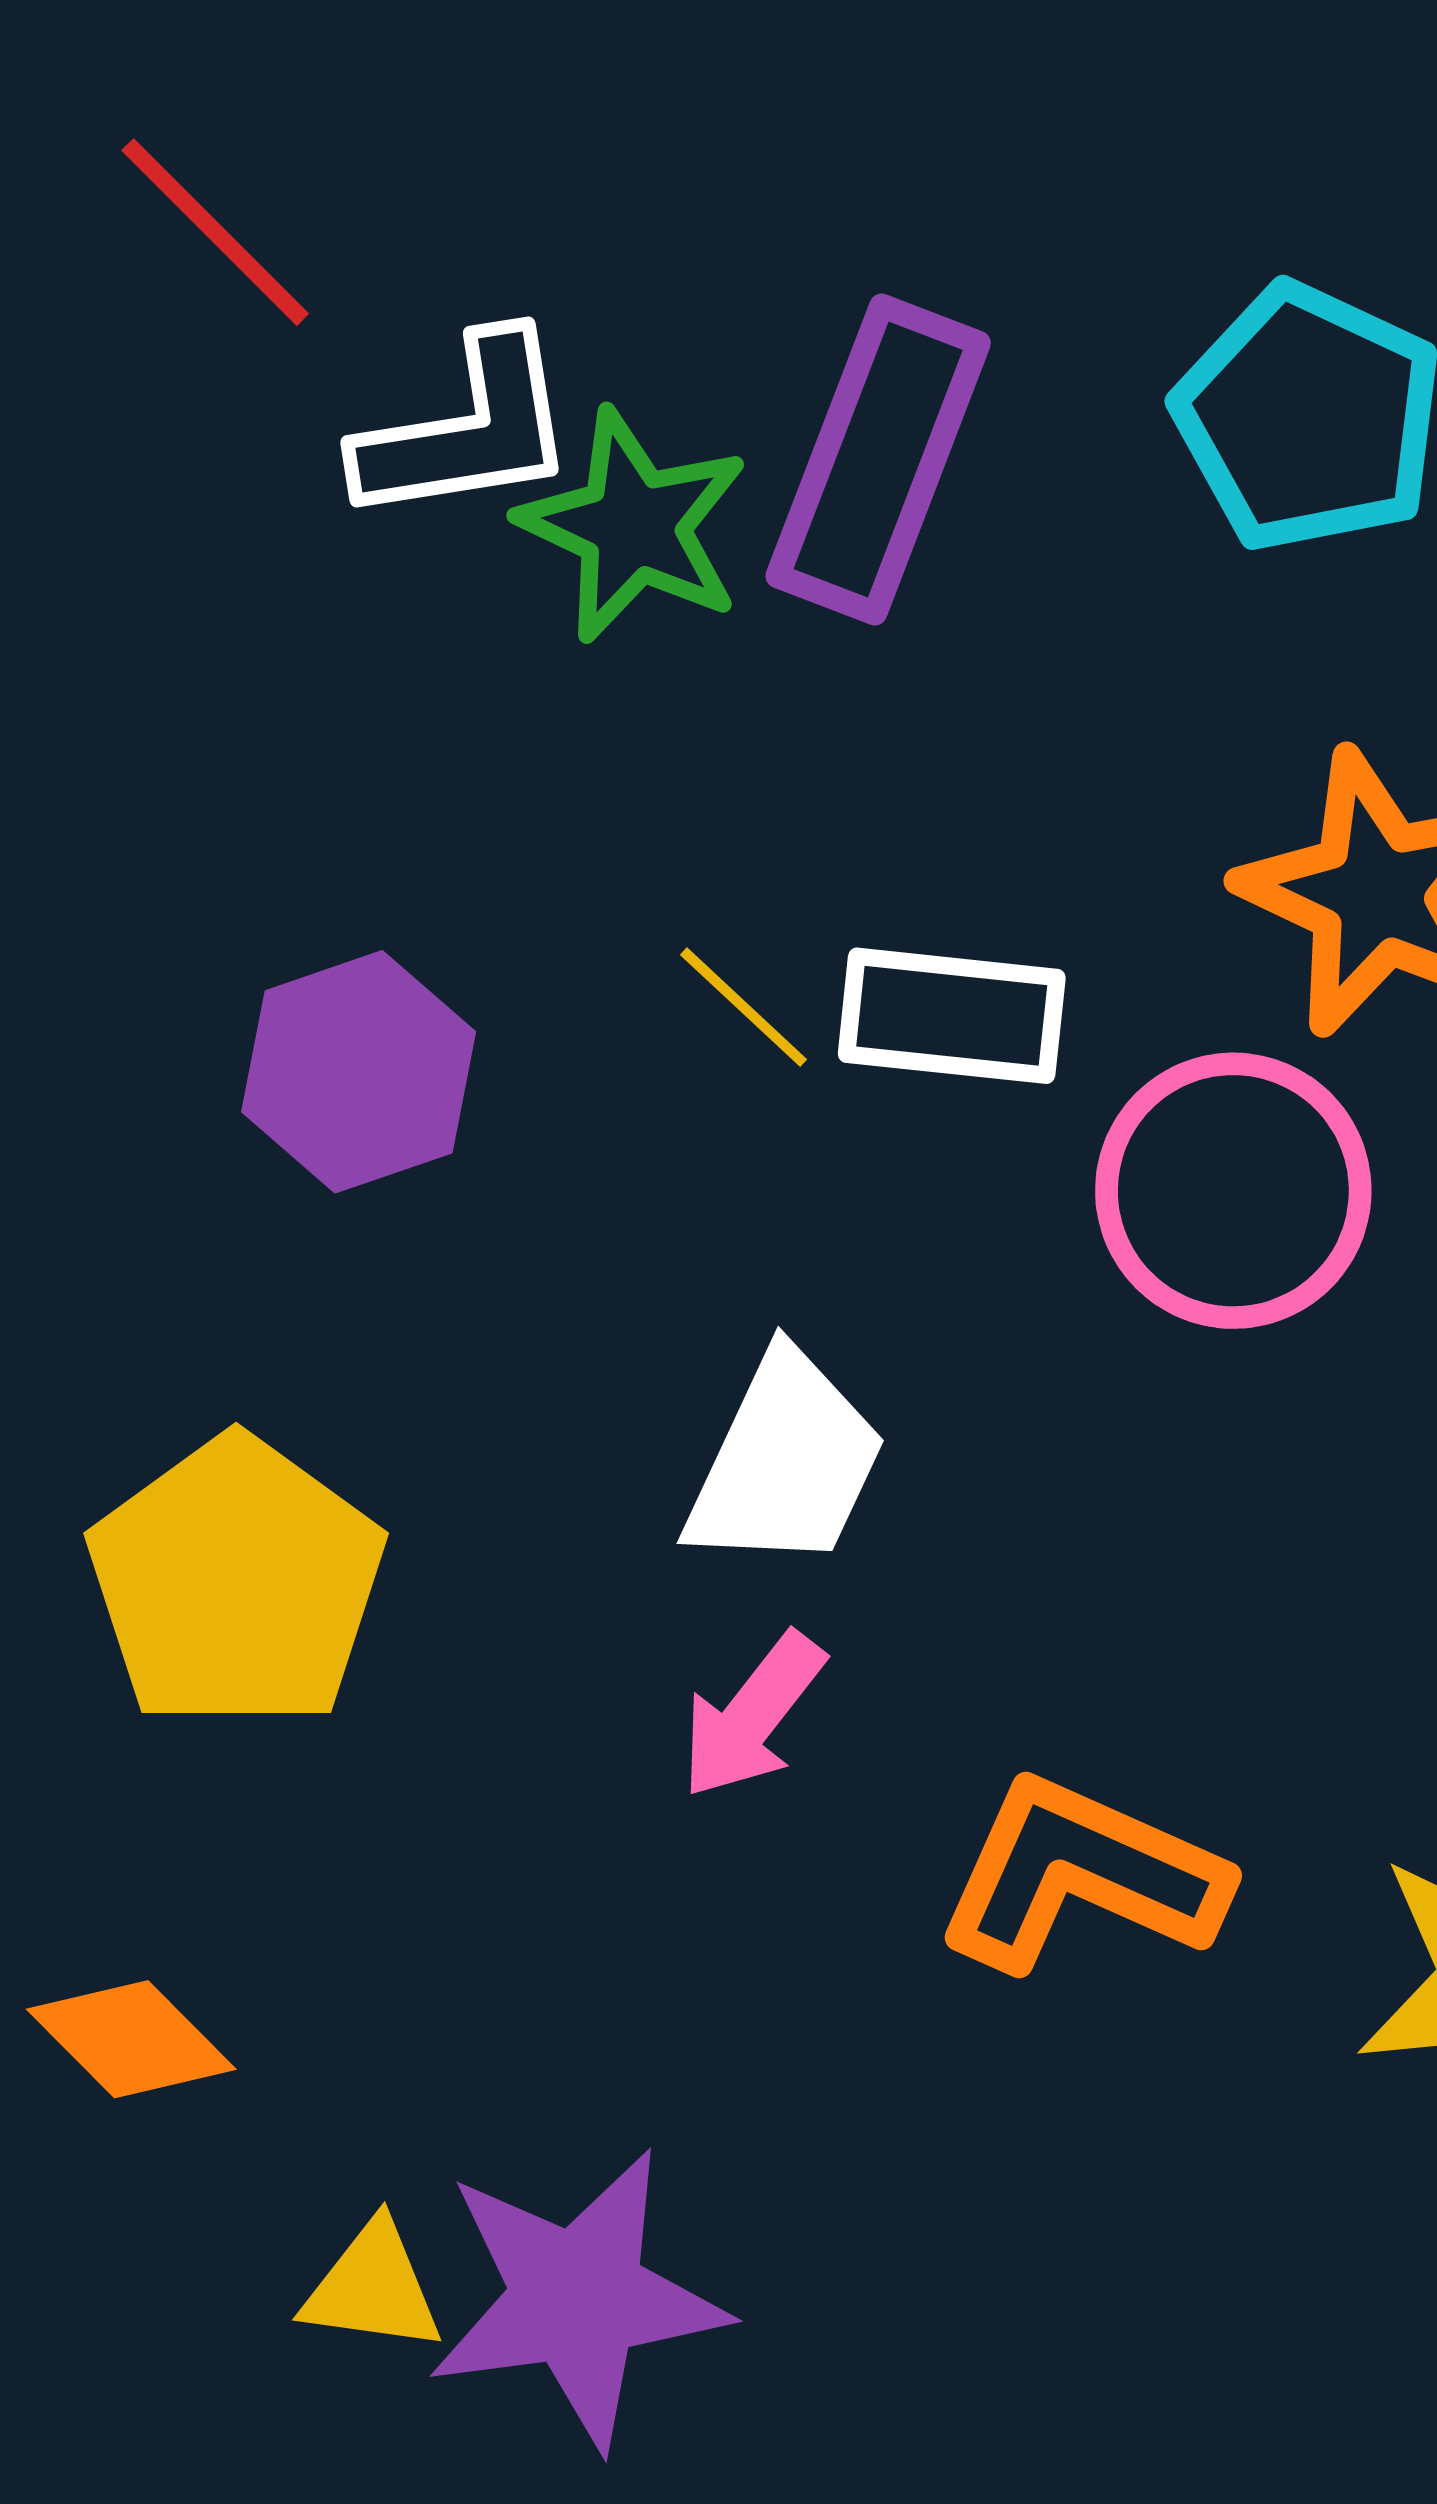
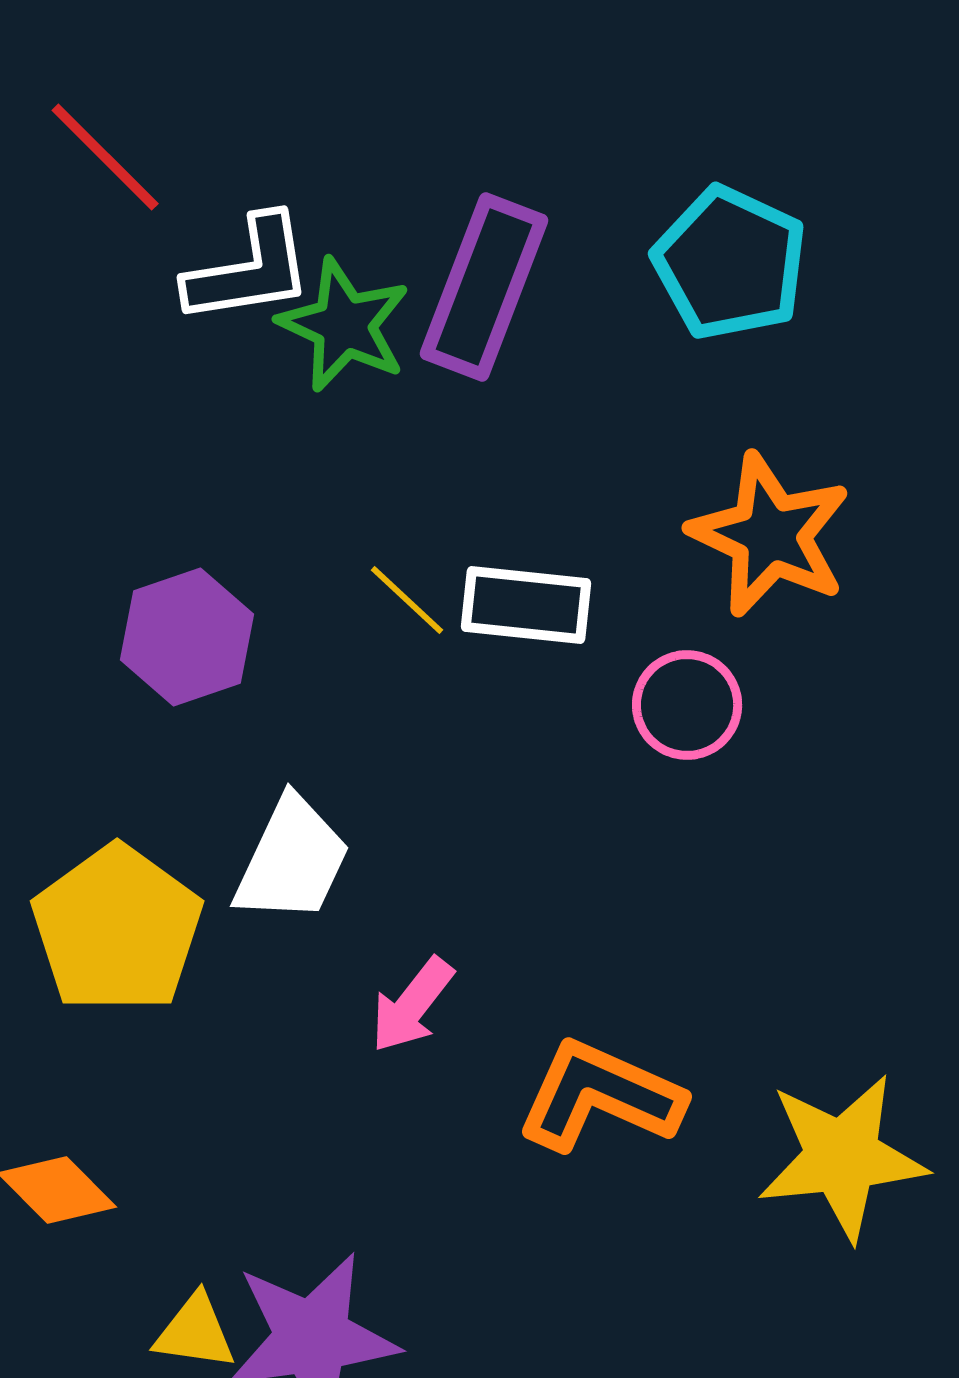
pink circle: (1233, 1191) -> (687, 705), size x0.7
white trapezoid: (785, 1462) -> (292, 860), moved

